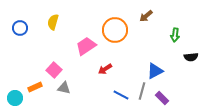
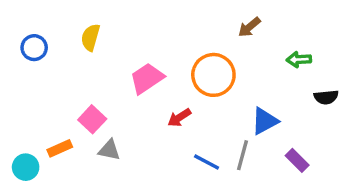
orange circle: (115, 30) -> (213, 75), moved
green arrow: (175, 35) -> (299, 60), turned 80
purple rectangle: (162, 98) -> (297, 160), moved

